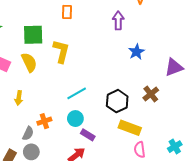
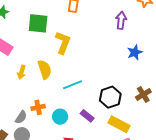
yellow semicircle: (29, 62) -> (45, 69), moved
yellow arrow: (19, 98) -> (22, 72), moved
cyan circle: (75, 119) -> (60, 117), moved
purple rectangle: (88, 135) -> (87, 116), moved

